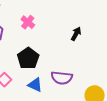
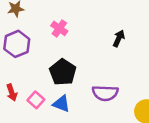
blue triangle: (35, 85) -> (61, 104), moved

